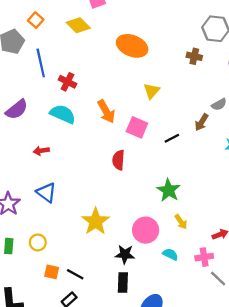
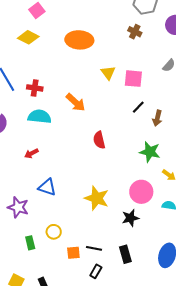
brown cross: (194, 56) -> (135, 32), turned 32
brown arrow: (202, 122) -> (157, 118), moved
pink square: (137, 127) -> (133, 79), moved
black rectangle: (123, 283) -> (125, 254), moved

